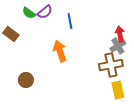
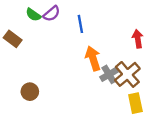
gray cross: (118, 46) -> (109, 74), moved
orange arrow: (60, 51) -> (93, 58), moved
brown cross: (111, 65) -> (127, 74), turned -30

